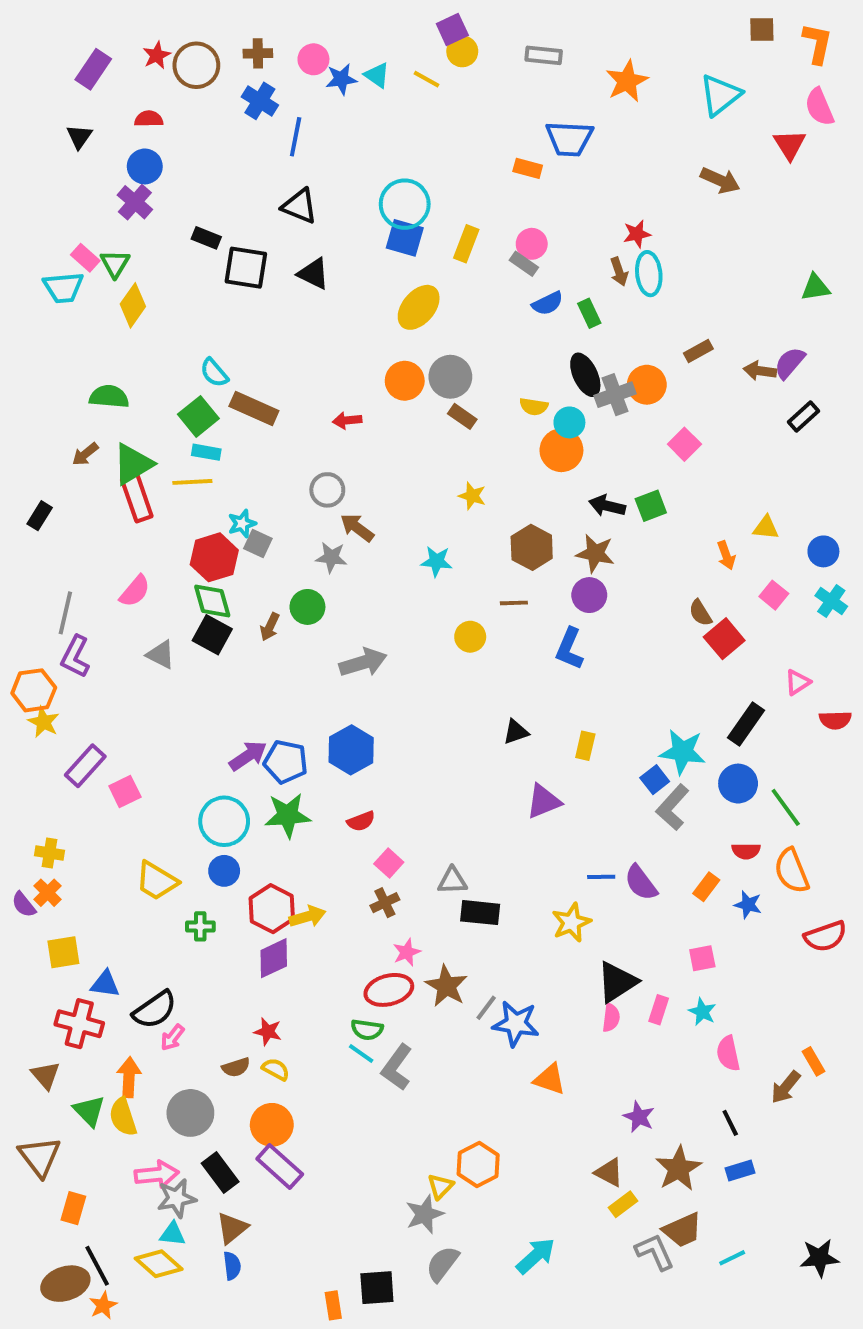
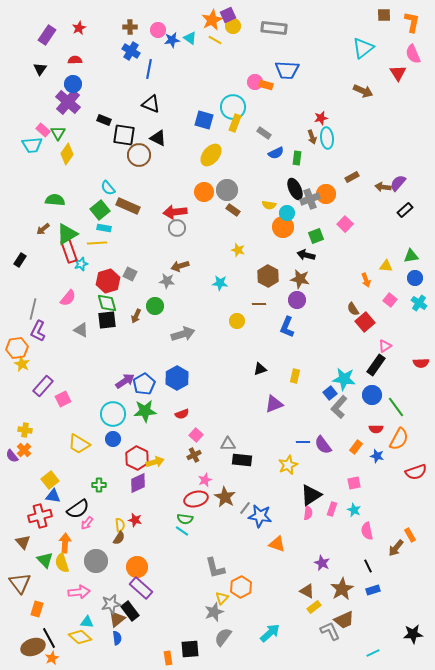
gray rectangle: (544, 55) -> (274, 28), size x1.4
brown circle: (196, 65) -> (139, 155), moved
orange star: (627, 81) -> (212, 20), moved
purple cross: (135, 202) -> (68, 102), size x1.4
cyan circle: (405, 204) -> (233, 107), moved
pink circle: (532, 244) -> (255, 82), moved
green triangle: (815, 287) -> (411, 256), moved
green rectangle: (589, 313) -> (297, 158), turned 32
red arrow: (347, 420) -> (175, 212), size x1.6
gray circle: (327, 490) -> (177, 228), moved
green square: (651, 506) -> (316, 236), moved
cyan star: (242, 524) -> (81, 264), moved
brown arrow: (357, 528) -> (180, 266), turned -54
black square: (212, 635) -> (107, 320), turned -36
pink triangle: (798, 682) -> (385, 346), moved
blue pentagon: (286, 762) -> (144, 384), turned 30
orange semicircle: (792, 871) -> (399, 439), turned -130
green cross: (200, 926) -> (99, 485), moved
yellow square: (63, 952) -> (50, 480), moved, turned -30
red cross: (79, 1024) -> (40, 516), turned -30
brown semicircle: (236, 1067) -> (119, 538), turned -40
gray L-shape: (397, 1067) -> (215, 568), moved, turned -50
yellow semicircle: (276, 1069) -> (120, 525), moved, turned 56
black rectangle: (220, 1172) -> (130, 611), moved
gray star: (177, 1198) -> (111, 604), moved
cyan line: (732, 1258) -> (373, 653), moved

